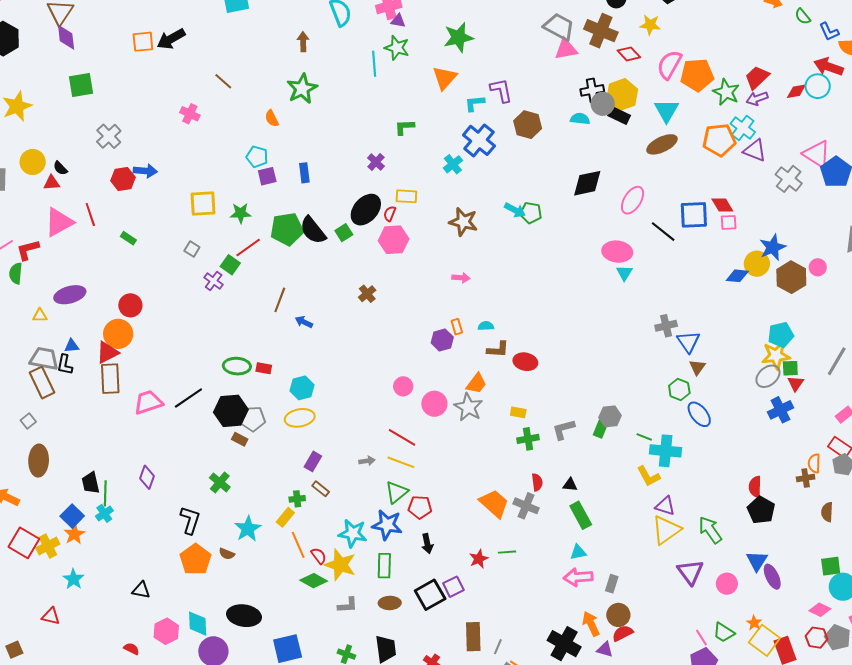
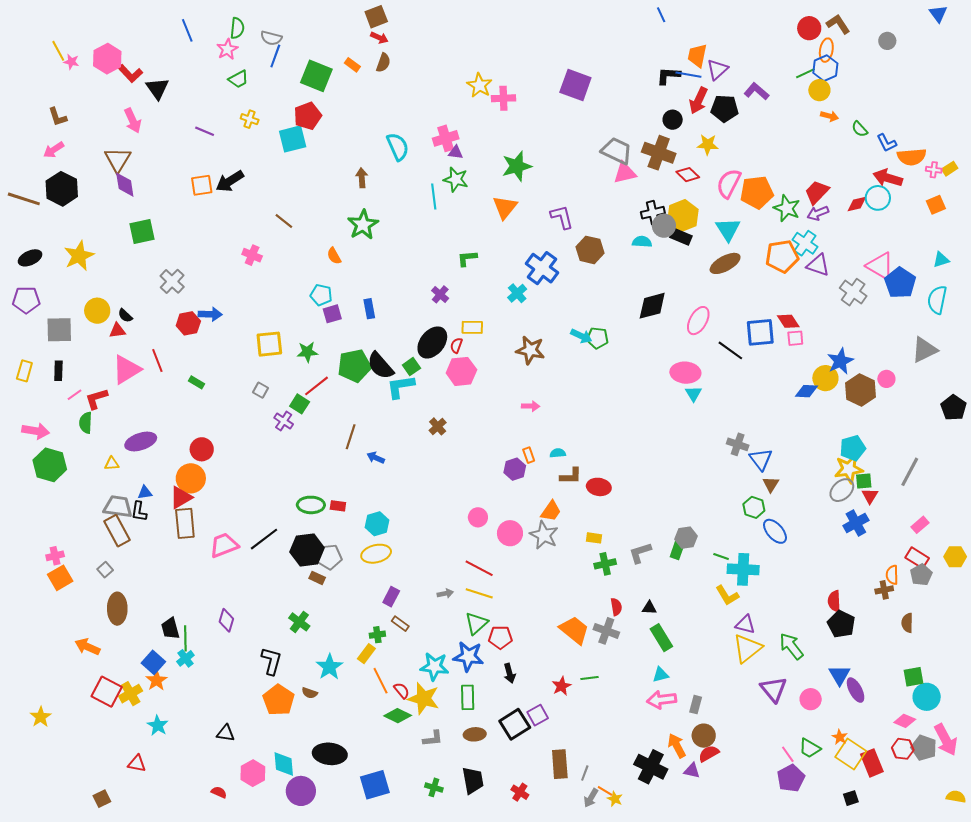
cyan L-shape: (475, 103) -> (400, 387), moved, size x1.4
gray cross: (666, 326) -> (738, 444), turned 35

